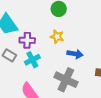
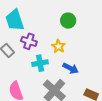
cyan cross: (32, 60) -> (40, 63), moved

